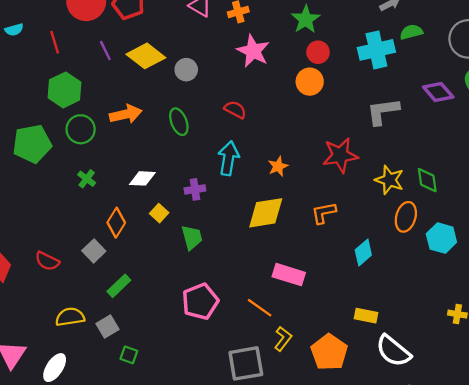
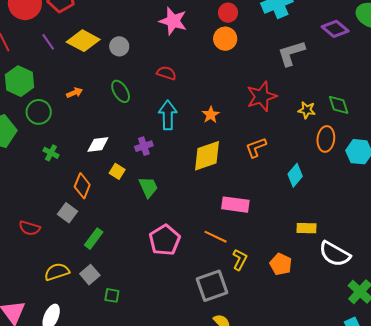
orange arrow: (126, 114) -> (75, 93), size x0.6
yellow star: (389, 180) -> (307, 110), size x0.7
orange pentagon: (329, 352) -> (281, 264), size x0.7

